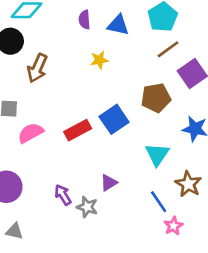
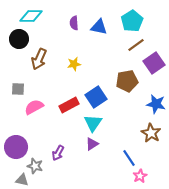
yellow star: (99, 60) -> (74, 64), moved
cyan triangle: (157, 154) -> (93, 123), moved
brown star: (188, 184) -> (151, 133), moved
purple arrow: (63, 195) -> (58, 153), turned -119
gray star: (87, 207) -> (35, 166), moved

